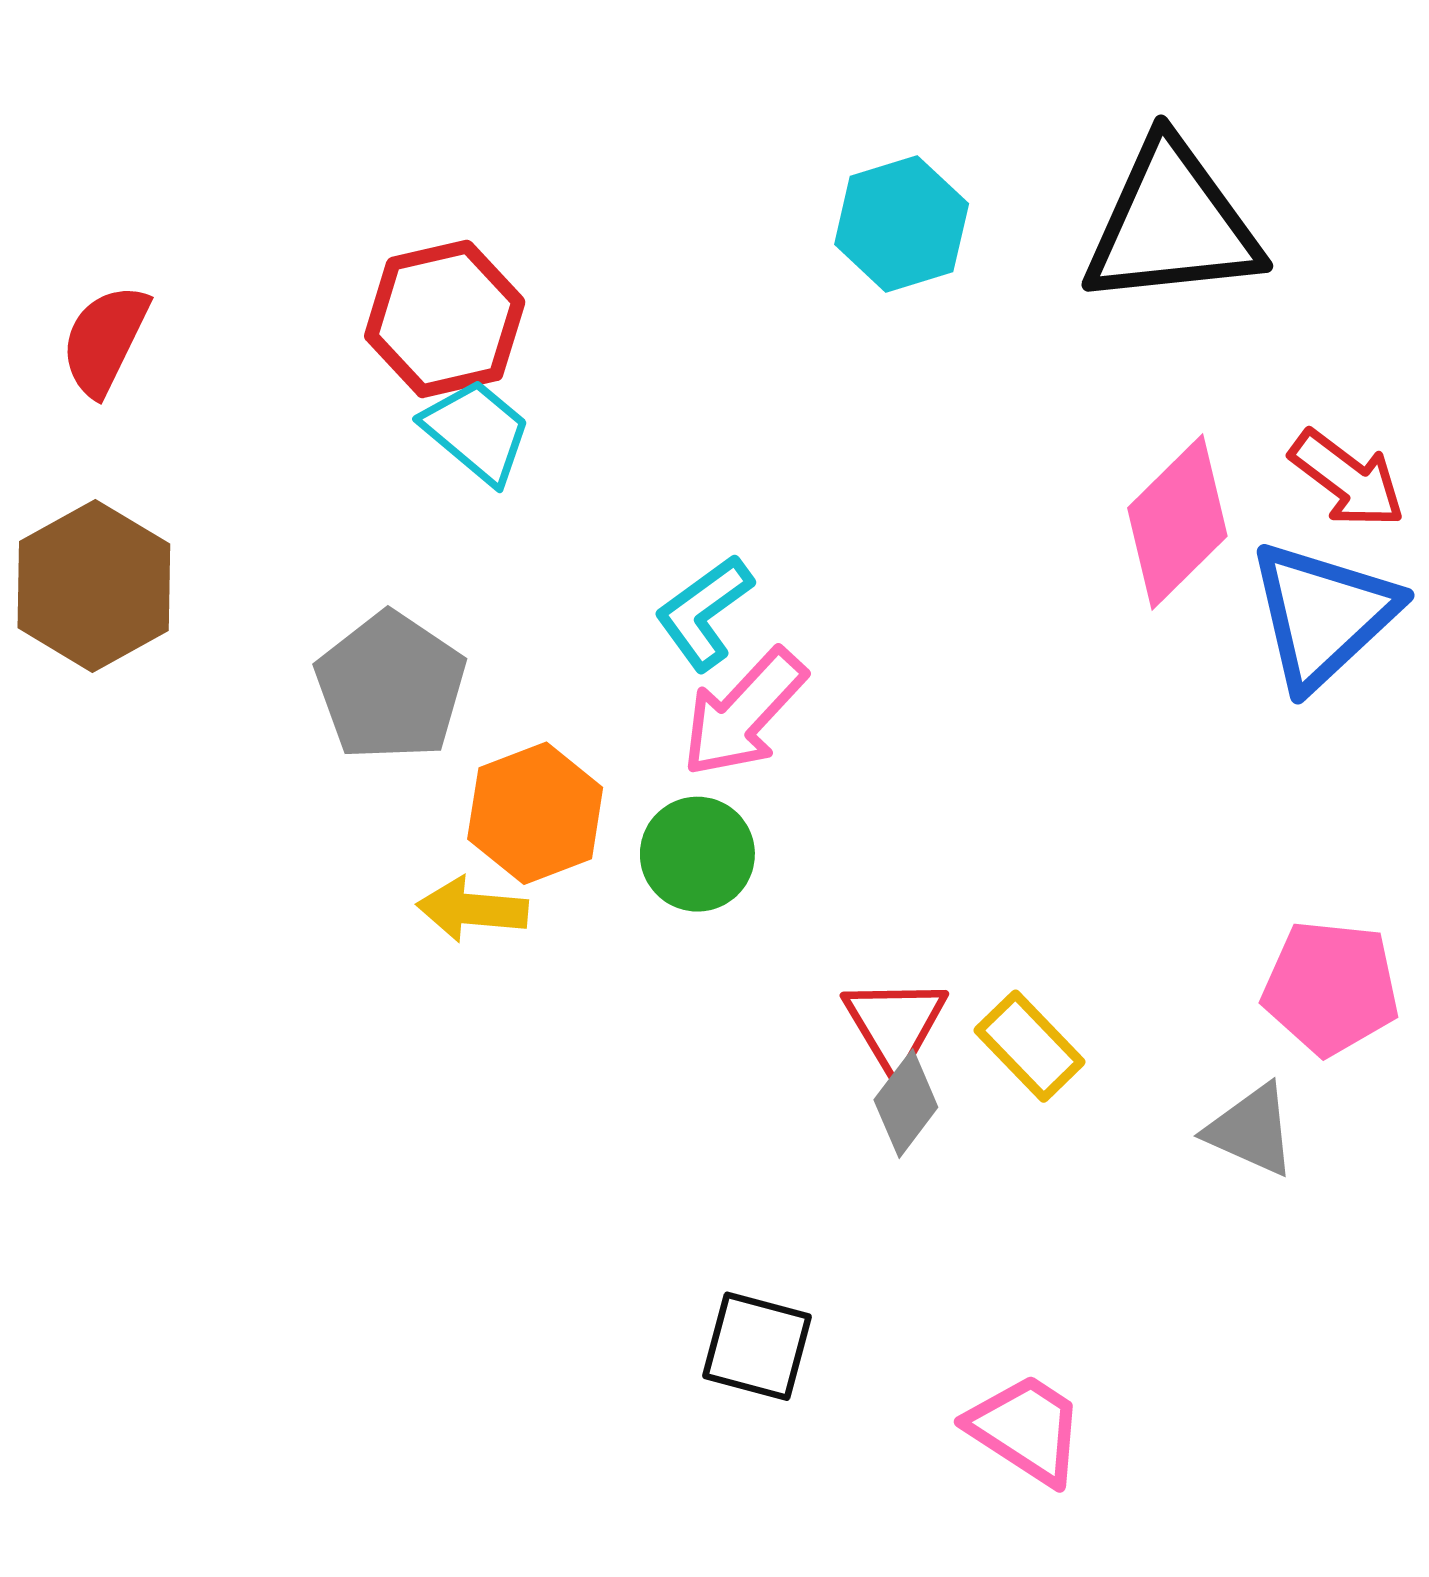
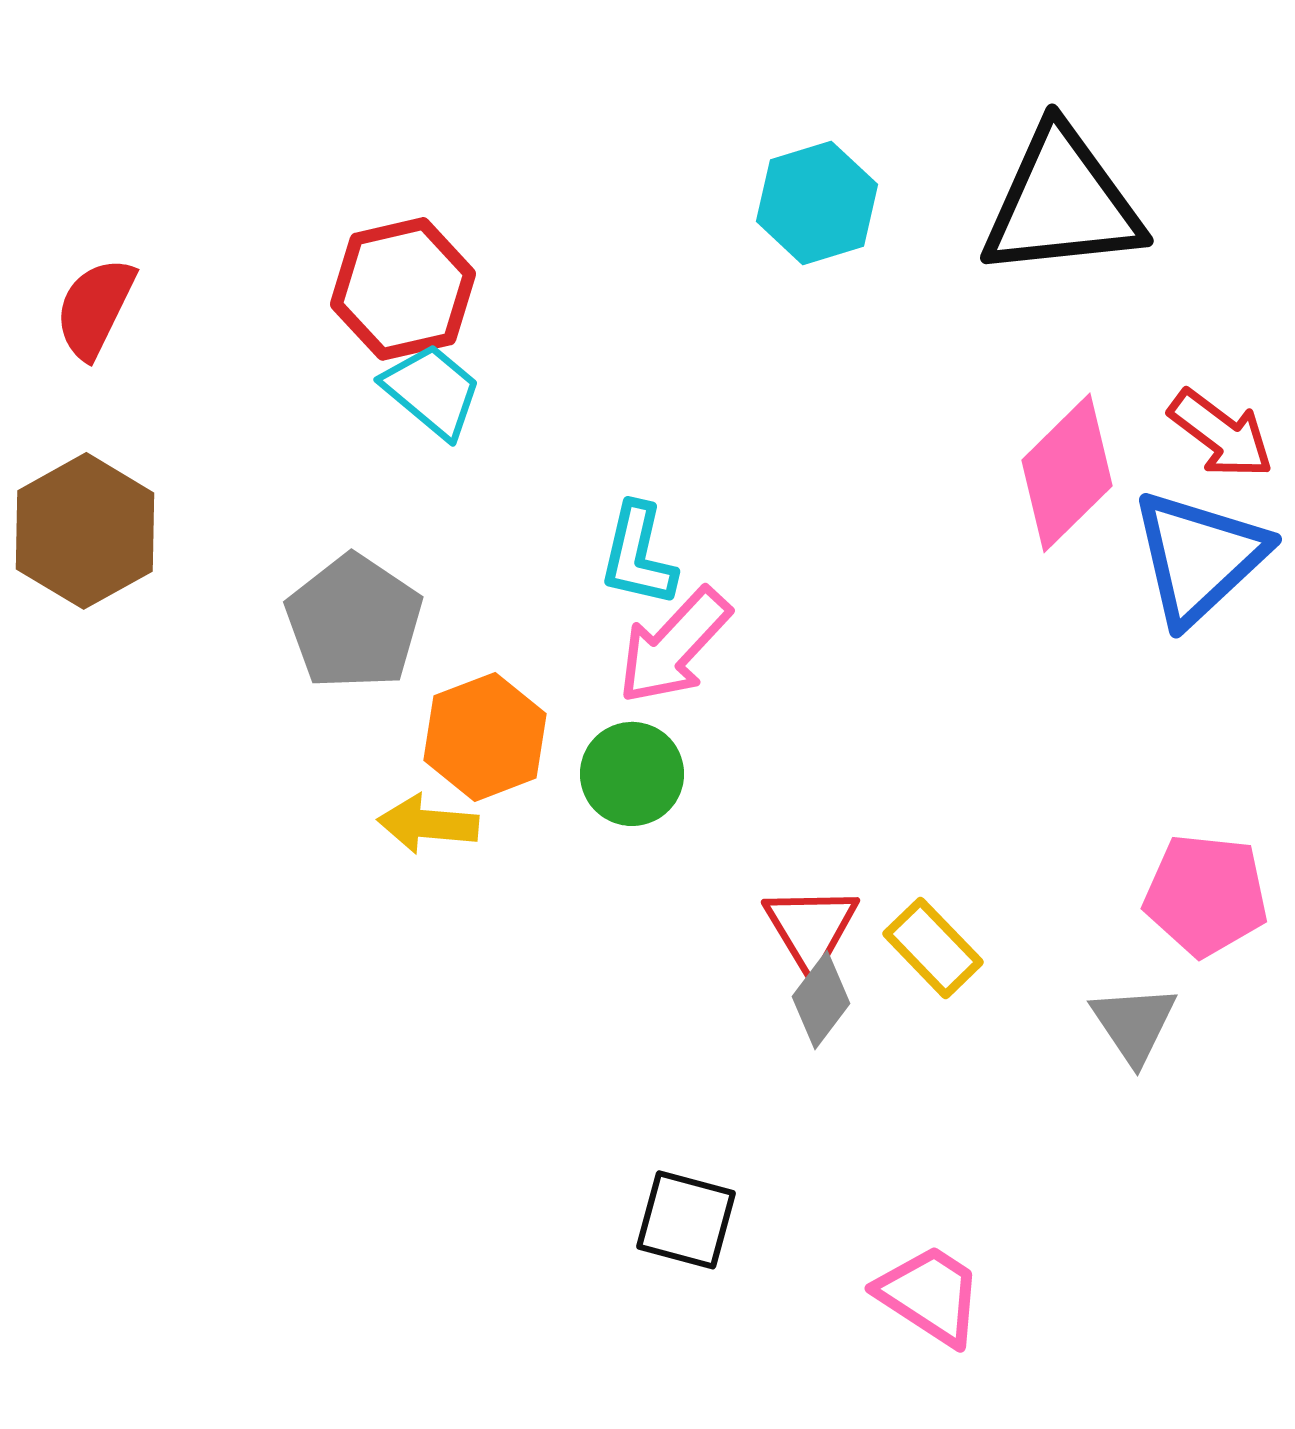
cyan L-shape: (704, 612) -> (638, 555), turned -41
gray triangle: (1251, 1130) -> (1134, 1024), turned 32

